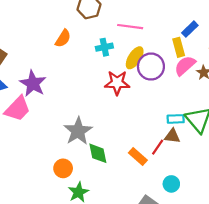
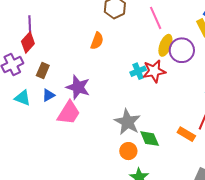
pink line: (130, 27) -> (156, 18), turned 70
cyan cross: (104, 47) -> (138, 71), moved
orange circle: (63, 168) -> (128, 151), moved

